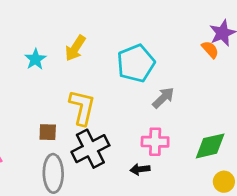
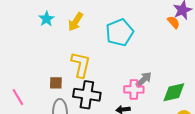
cyan star: (35, 59) -> (46, 19), moved
gray arrow: (163, 98) -> (144, 79), moved
black cross: (90, 149) -> (87, 95), turned 36

